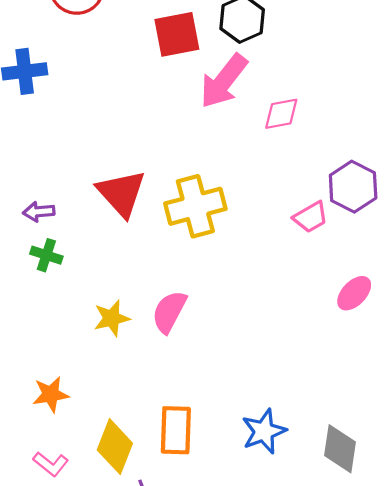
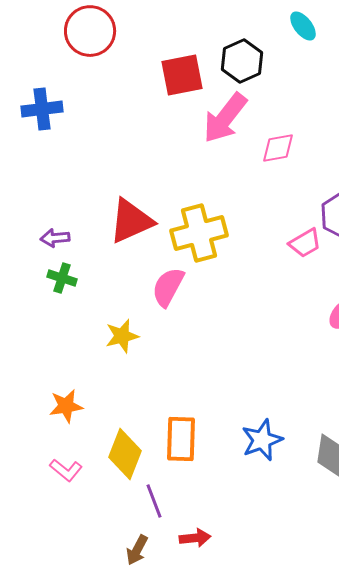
red triangle: (121, 193) -> (131, 221), turned 48
pink semicircle: (169, 312) -> (168, 287), moved

